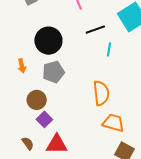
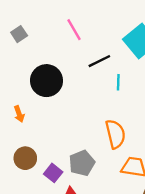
gray pentagon: (53, 72) -> (82, 163), moved
brown circle: (37, 100) -> (25, 158), moved

